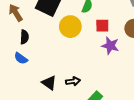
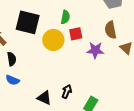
red square: (102, 26) -> (76, 34), moved
black arrow: (73, 81) -> (67, 92), turned -48

